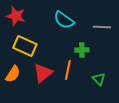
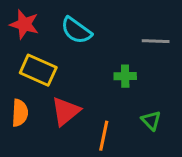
cyan semicircle: (64, 20) -> (76, 30), moved
orange line: (68, 70) -> (104, 136), moved
orange semicircle: (13, 74) -> (20, 113), turned -30

